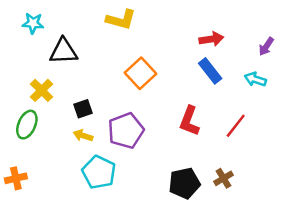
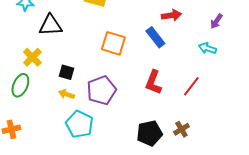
blue rectangle: (210, 71) -> (155, 37), moved
orange square: (140, 73) -> (113, 43), turned -30
black square: (83, 109) -> (66, 72), turned 35

